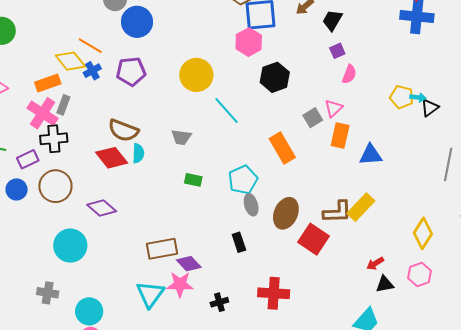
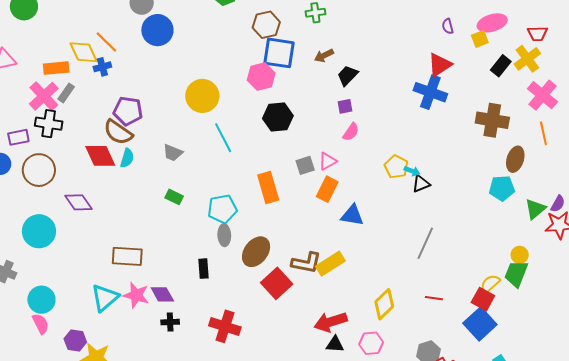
purple pentagon: (131, 71) -> (128, 111), moved
purple diamond: (189, 264) -> (162, 294), moved
red arrow: (375, 264) -> (331, 322), size x1.8

